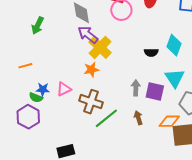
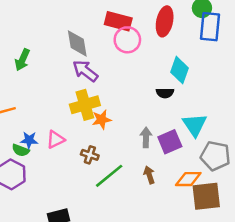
cyan diamond: (174, 45) -> (180, 70), moved
yellow cross: (100, 47) -> (85, 105), moved, turned 30
orange star: (91, 70) -> (102, 120), moved
purple square: (155, 91) -> (170, 142), turned -36
brown cross: (91, 102) -> (90, 155), size x0.6

